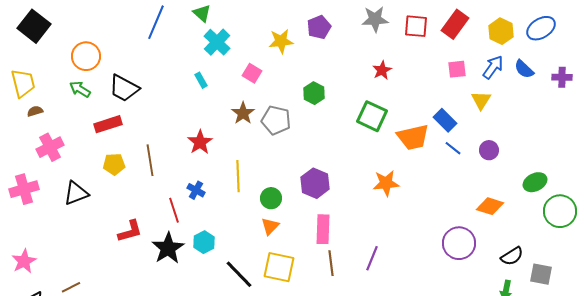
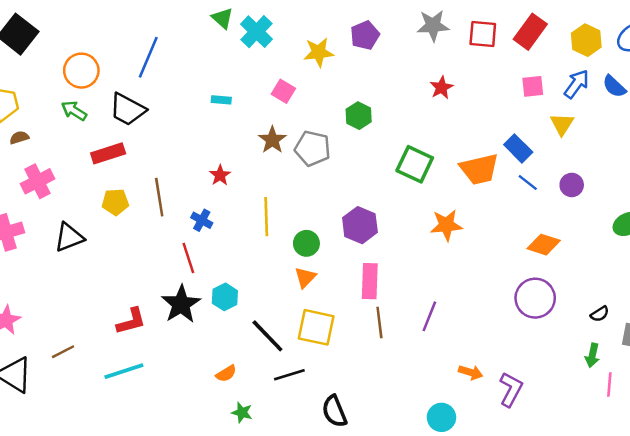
blue line: (156, 22) -> (148, 57), moved
cyan cross: (217, 42) -> (257, 32), moved
cyan rectangle: (201, 80) -> (221, 100), turned -56
green square: (372, 116) -> (415, 164), moved
red star: (200, 142) -> (220, 175), size x0.7
blue cross: (196, 190) -> (202, 220), moved
orange diamond: (490, 206) -> (544, 245), moved
red L-shape: (130, 231) -> (131, 321), moved
black semicircle: (512, 256) -> (600, 314), size x0.7

